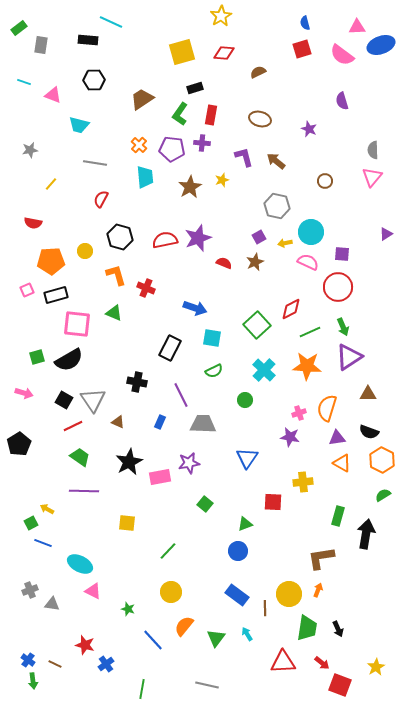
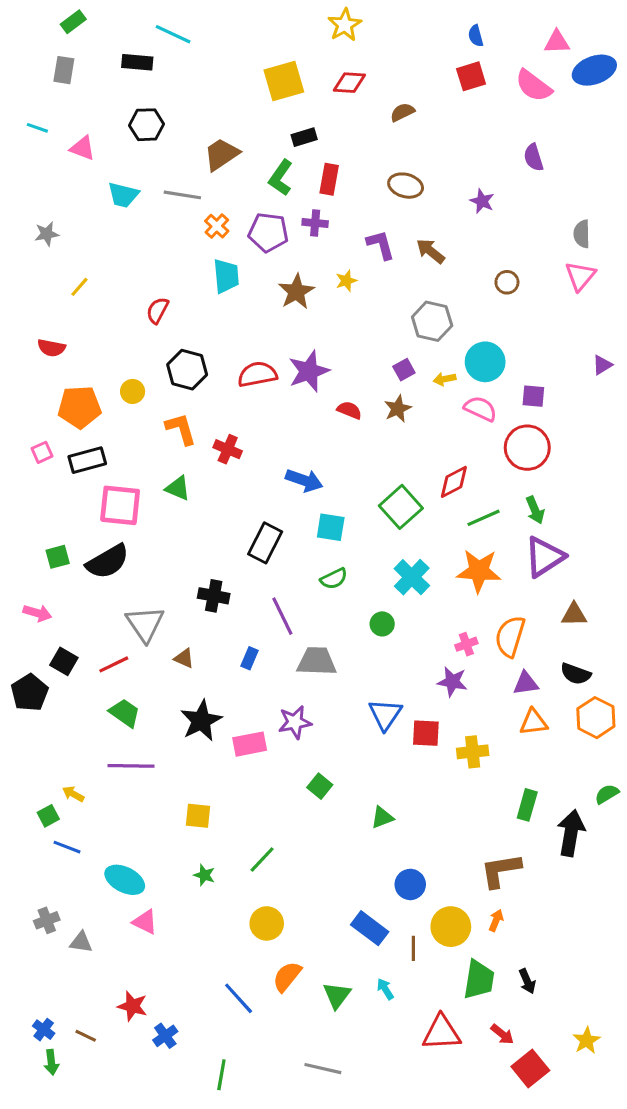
green rectangle: (19, 28) -> (73, 22), moved
gray line: (95, 163) -> (182, 195), moved
black square: (64, 400) -> (64, 661), moved
orange triangle: (342, 463) -> (533, 722), turned -36
green semicircle: (383, 495) -> (607, 794), moved
red square: (273, 502) -> (426, 733), moved
blue circle: (238, 551) -> (410, 884), moved
green star: (128, 609) -> (204, 875), moved
red square: (340, 685) -> (530, 1069), turned 30

